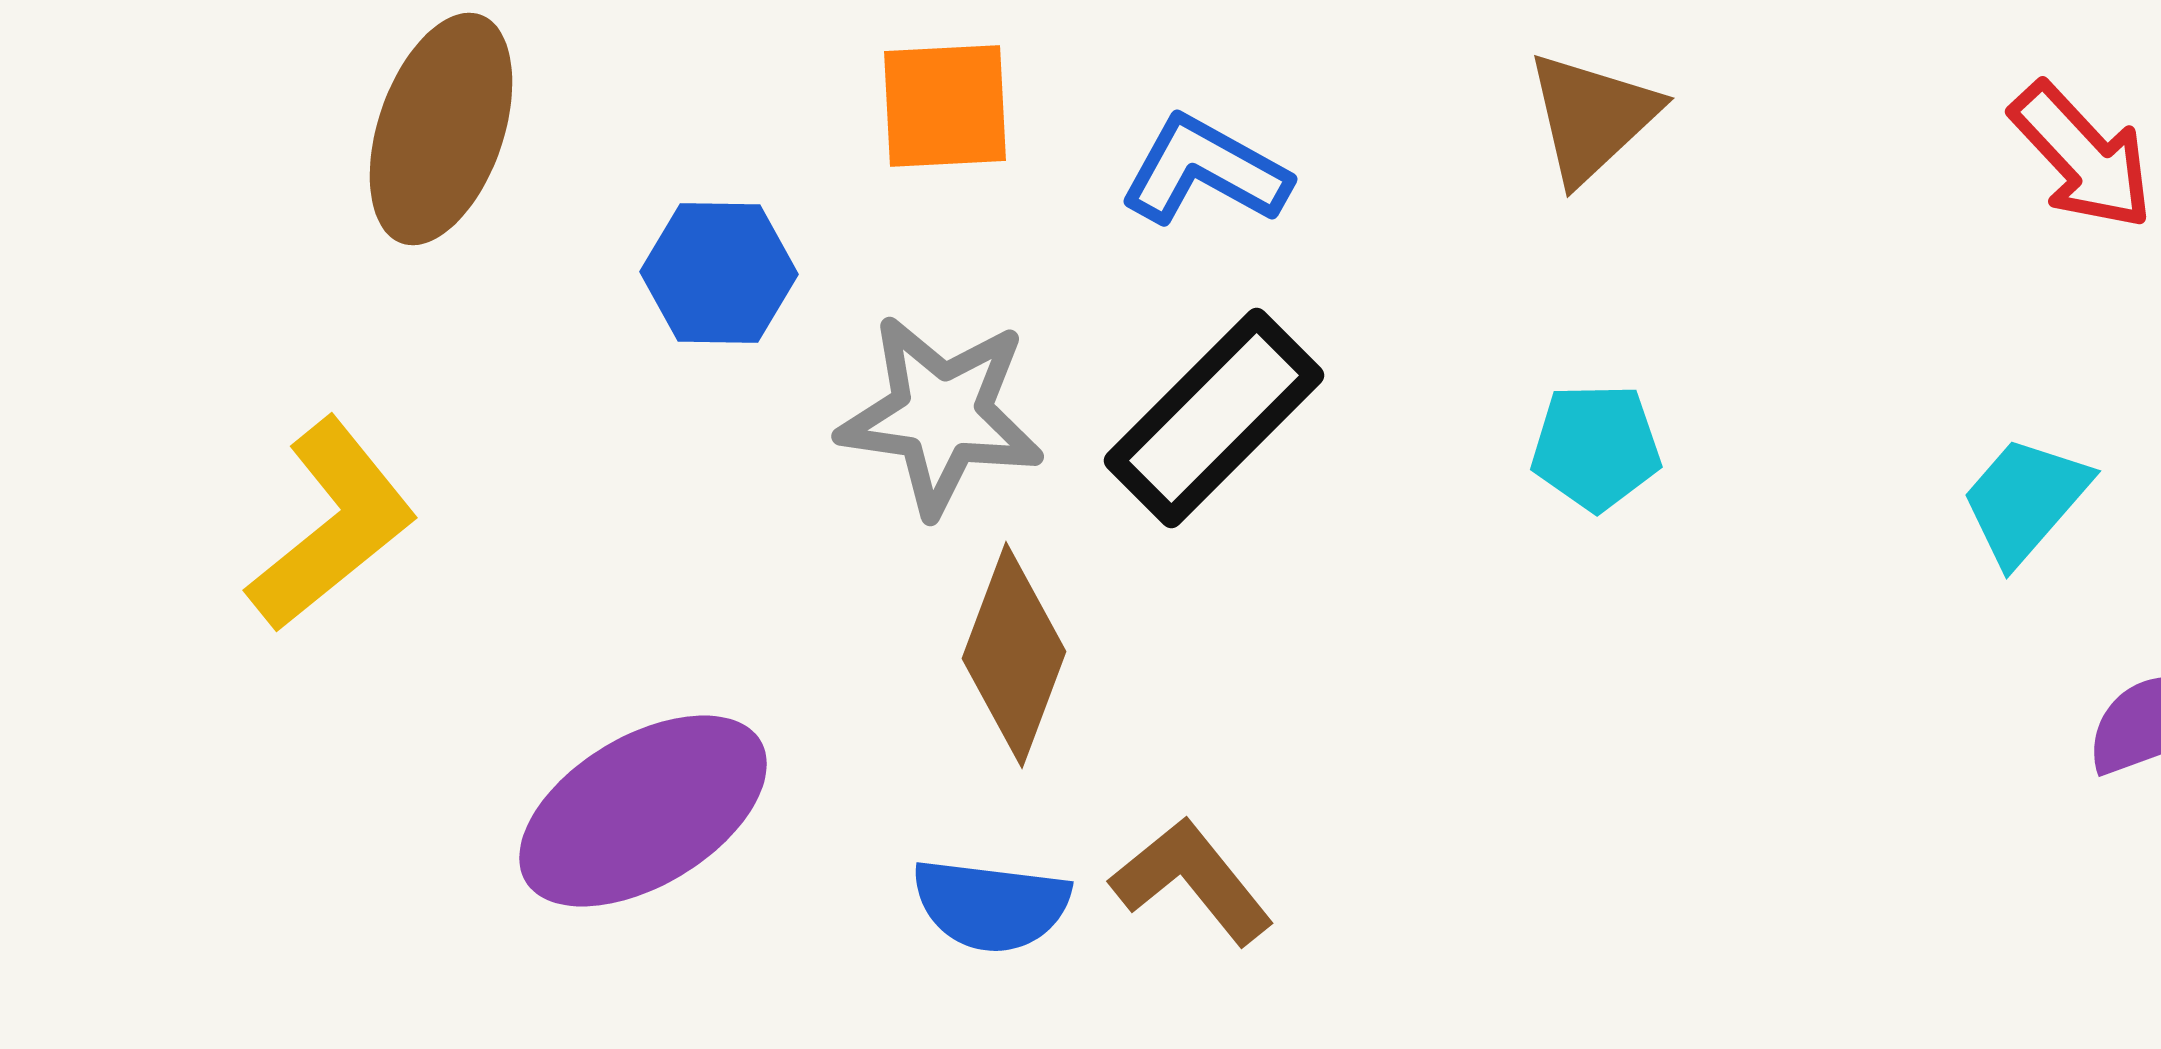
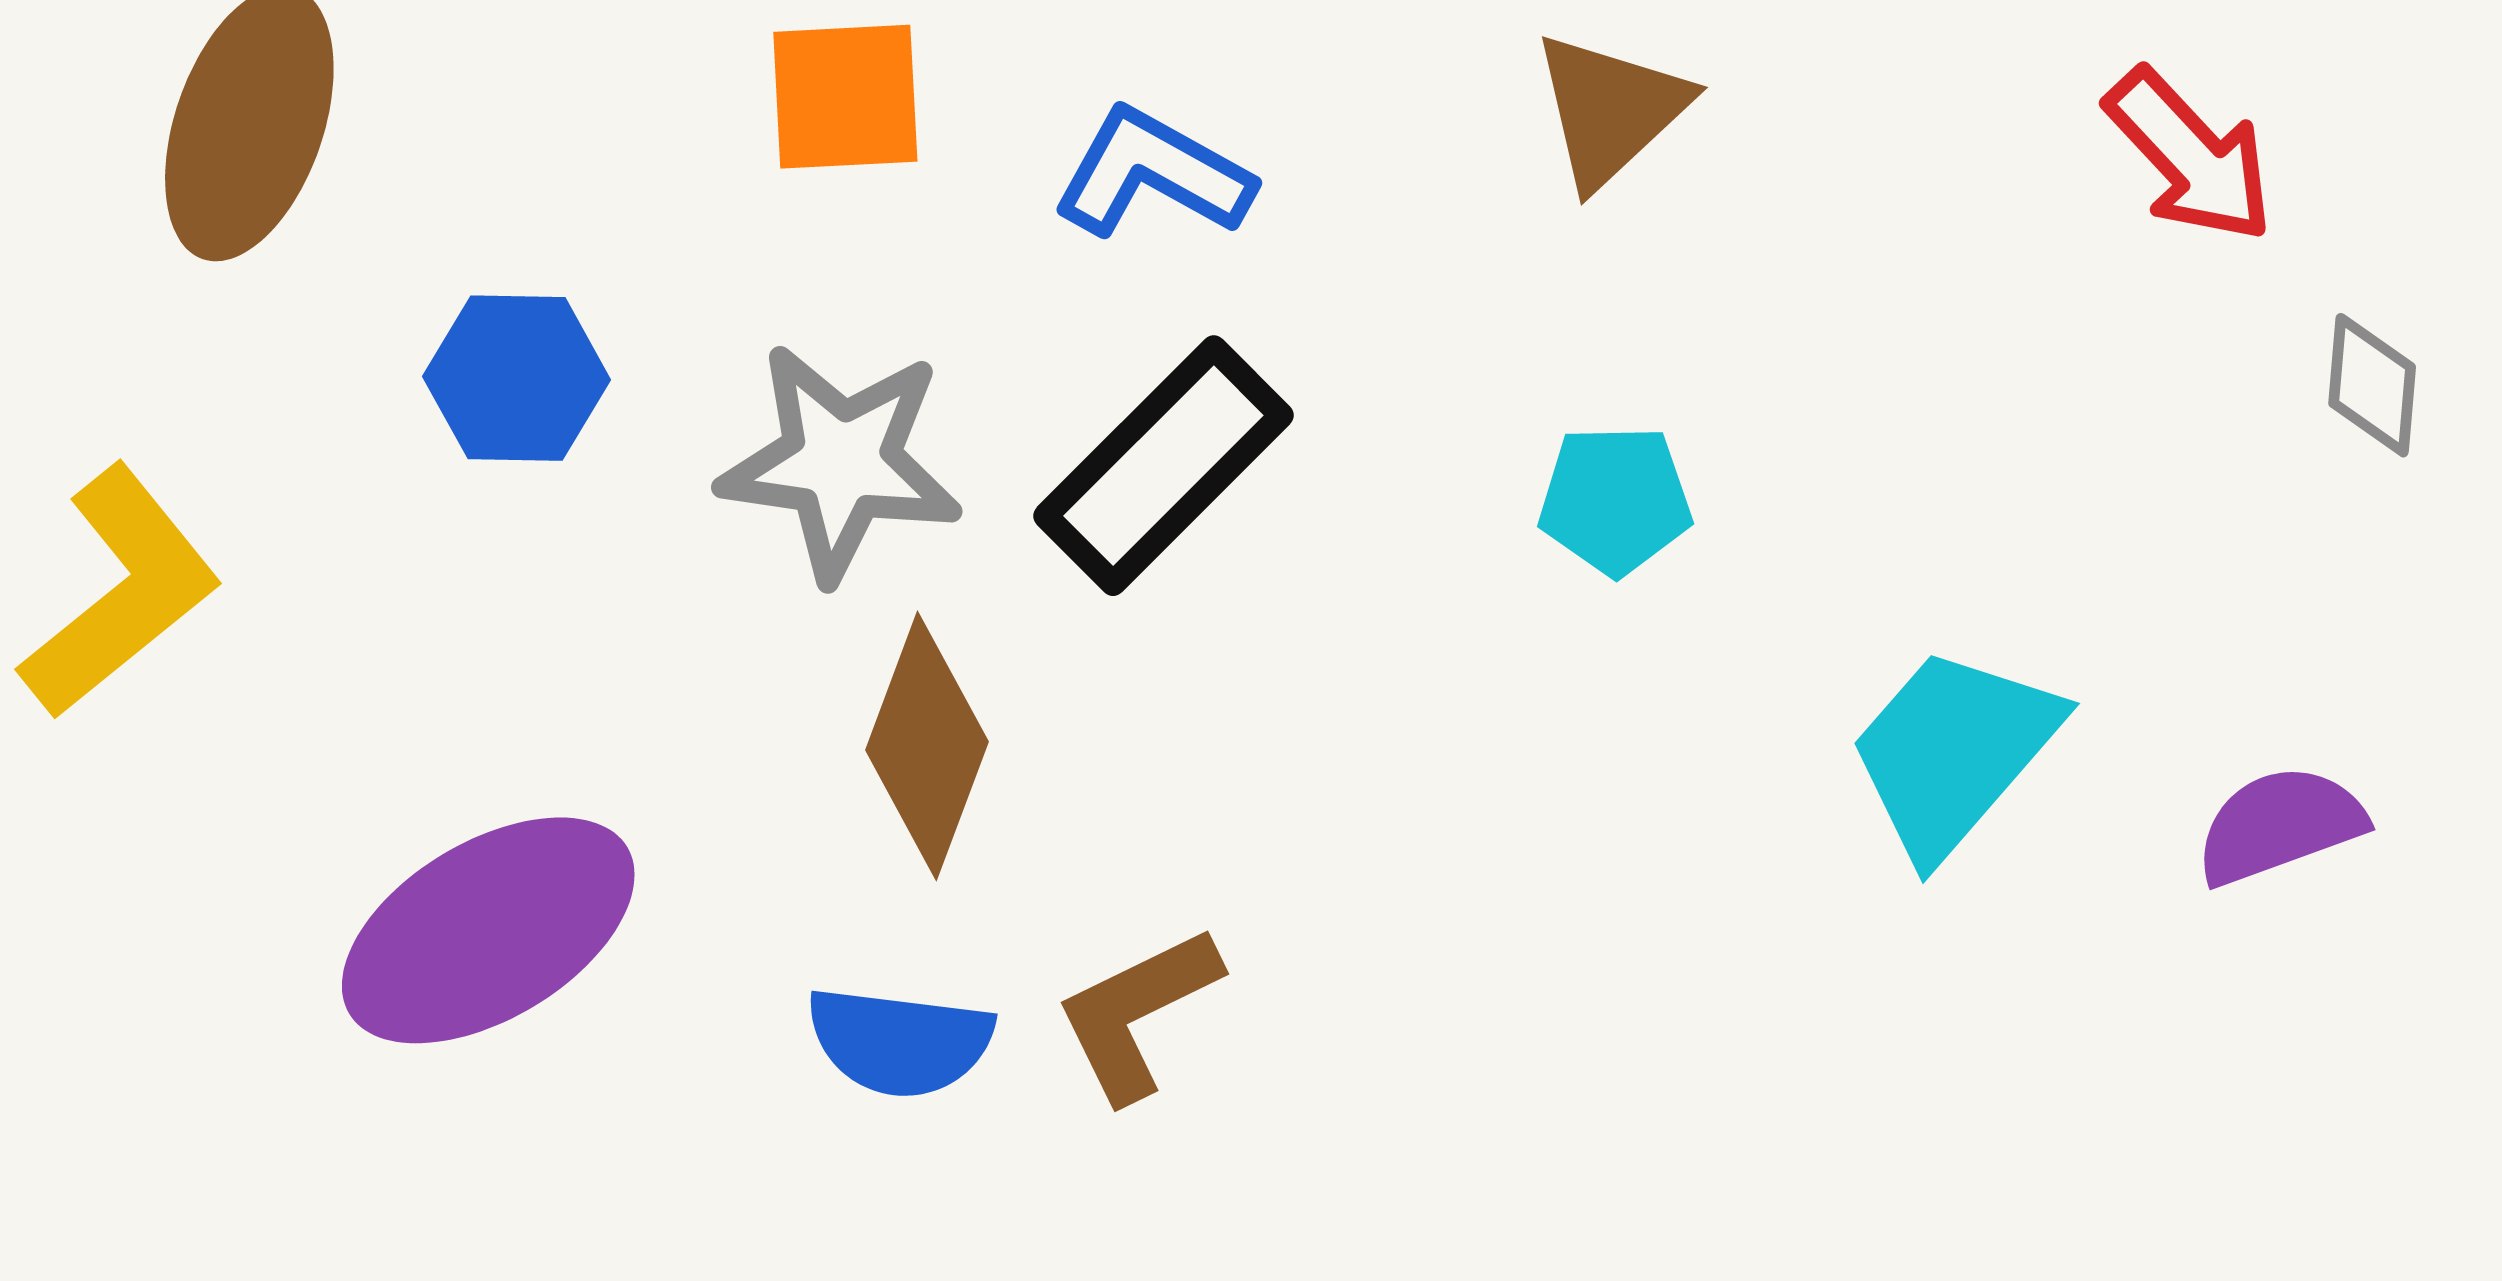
blue hexagon: (719, 273) -> (517, 378), moved
cyan trapezoid: (2025, 500) -> (1953, 752), moved, size x1.4
brown L-shape: (1192, 881) -> (1137, 1013), turned -77

